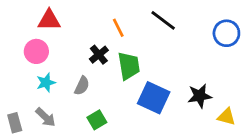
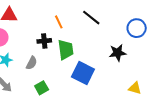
black cross: (99, 55) -> (44, 41), turned 32
black star: (200, 96) -> (118, 53), moved

